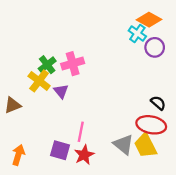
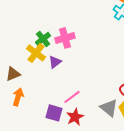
purple triangle: (61, 91) -> (55, 62), turned 32
pink line: (81, 132) -> (72, 97), turned 42
orange arrow: (18, 155) -> (18, 97), moved

